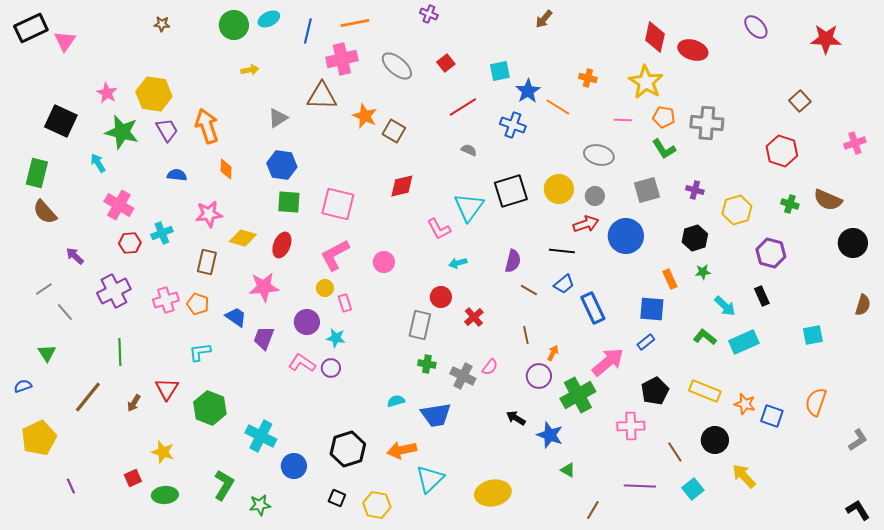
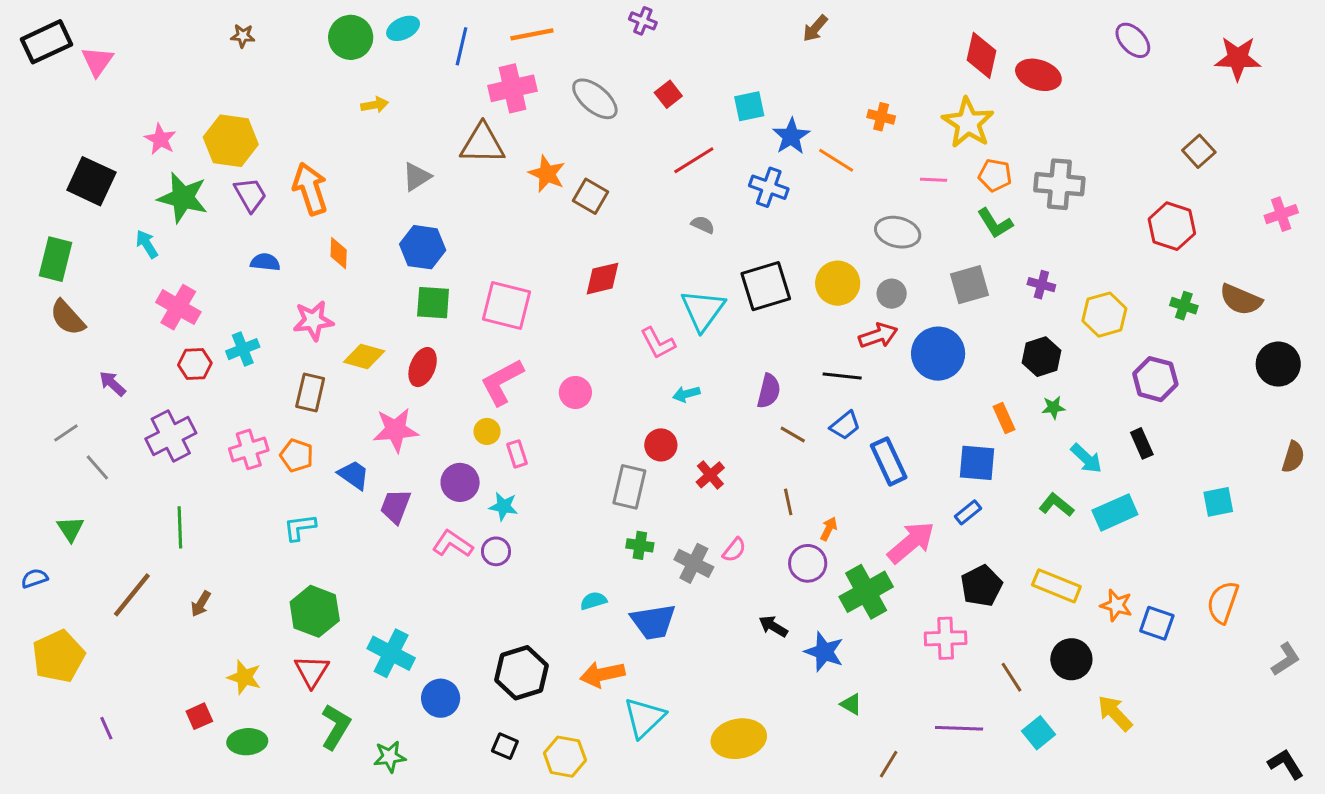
red triangle: (167, 389) -> (312, 671), moved

